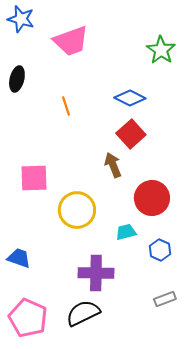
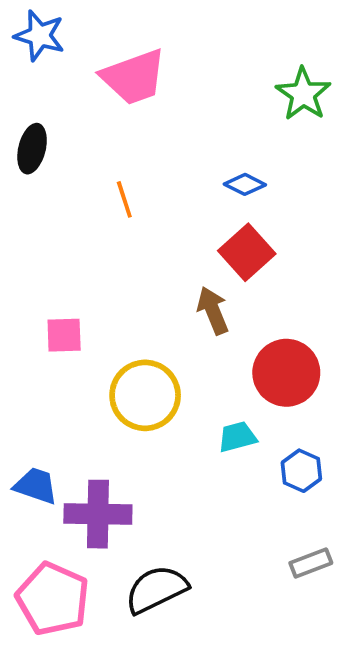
blue diamond: (130, 98) -> (245, 184), size x0.7
pink square: (34, 178) -> (64, 335), size x0.7
purple cross: (96, 273) -> (98, 514), moved

